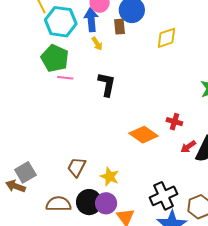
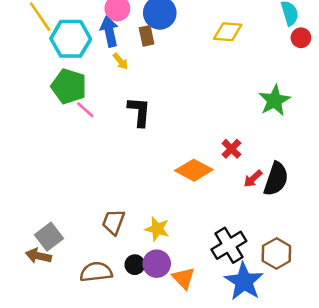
yellow diamond: (166, 38) -> (228, 32), moved, turned 30
pink line: (65, 78) -> (85, 110), turned 42
red cross: (174, 122) -> (231, 149), turned 35
black circle: (89, 202) -> (135, 265), size x0.6

